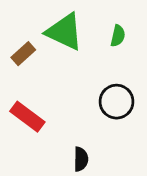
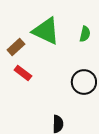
red rectangle: (27, 117) -> (23, 73), moved, size x0.7

